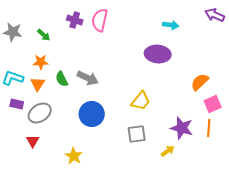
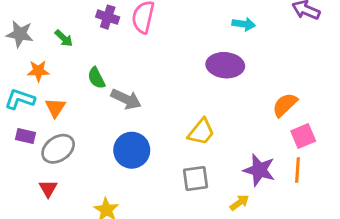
orange star: (41, 62) -> (38, 71), moved
green semicircle: (62, 79) -> (96, 78), moved

